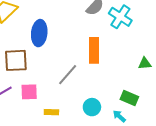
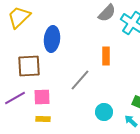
orange rectangle: (94, 50) -> (106, 56), size x0.7
yellow rectangle: (51, 112) -> (43, 119), moved

